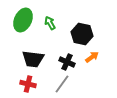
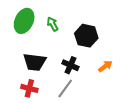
orange arrow: (92, 57) -> (105, 66), moved

